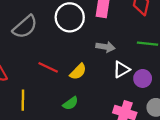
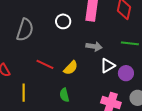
white circle: (70, 17) -> (63, 21), size x0.6
gray semicircle: (25, 27) -> (25, 30), turned -30
green semicircle: (70, 103) -> (64, 95), turned 112

